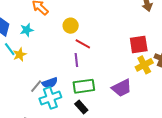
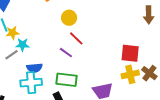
cyan star: (27, 30) -> (22, 45), moved
purple line: (76, 60) -> (66, 53), turned -64
gray line: (36, 86) -> (12, 55), moved

